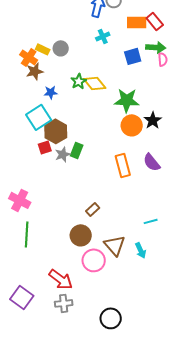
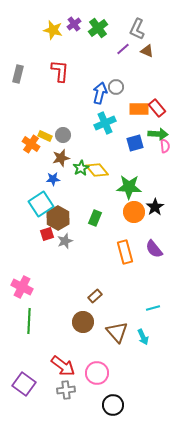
cyan cross: (103, 36) -> (105, 123), size x1.5
brown star: (35, 71) -> (61, 158), moved
green rectangle: (77, 150) -> (95, 218), moved
pink circle: (94, 260) -> (97, 373), moved

